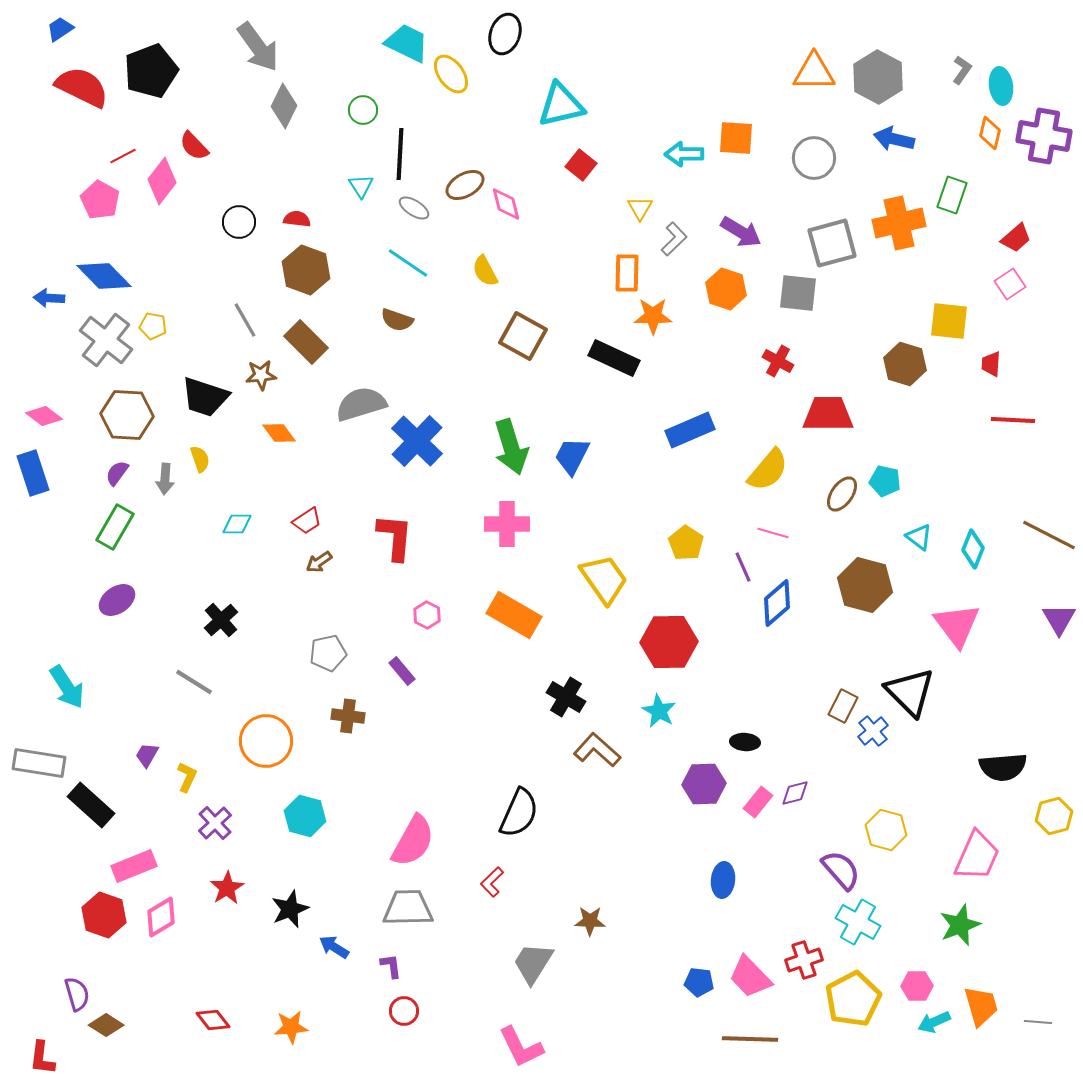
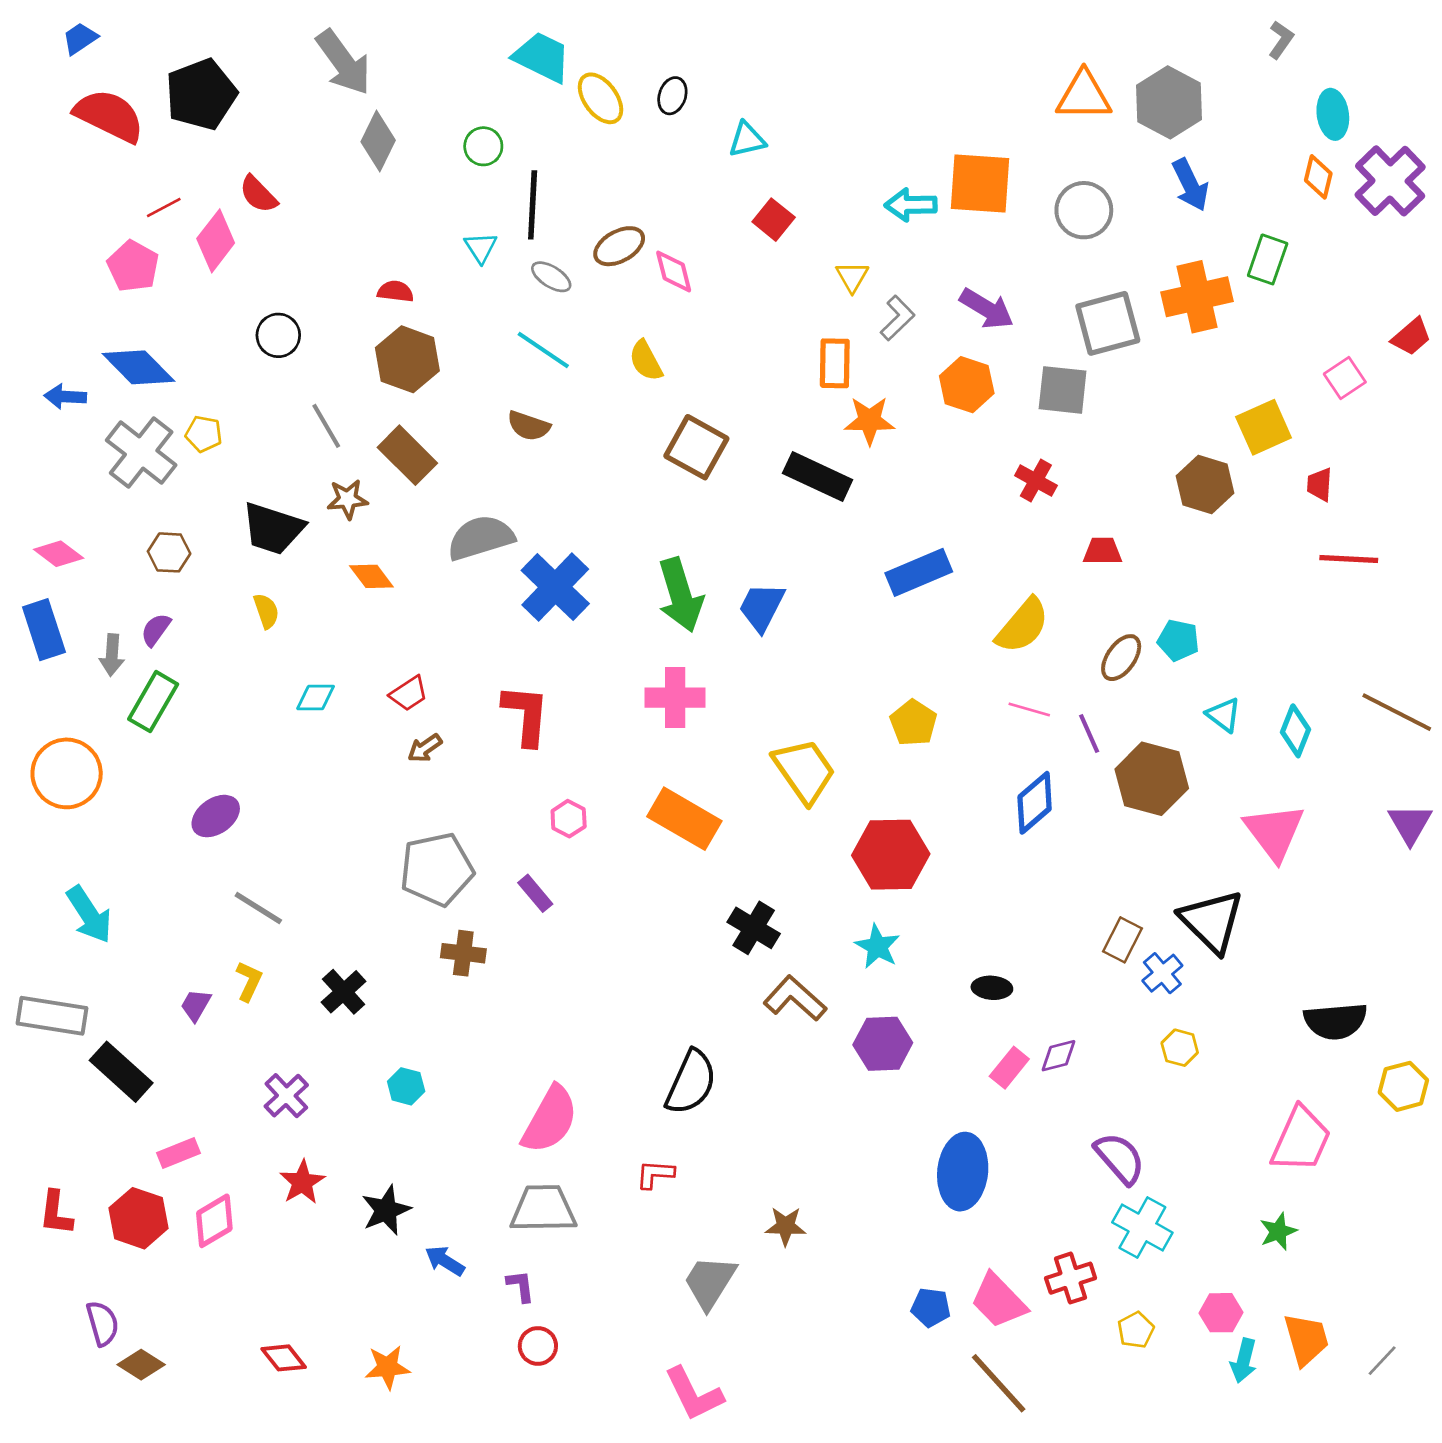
black ellipse: (505, 34) -> (672, 96), moved, size x0.7
gray L-shape: (962, 70) -> (1281, 40), moved
cyan triangle: (561, 105) -> (747, 140), size x0.6
purple cross: (1044, 136) -> (1390, 181), turned 36
orange square: (736, 138) -> (980, 184), size x1.4
blue arrow: (894, 139) -> (1190, 185), turned -129
black circle: (239, 222) -> (278, 335), moved
red trapezoid: (1016, 238) -> (1411, 337), moved
yellow square: (949, 321) -> (1264, 427), turned -30
red trapezoid: (828, 414) -> (1102, 551), size x0.6
brown hexagon: (127, 415) -> (169, 552), size x0.6
gray arrow: (165, 479) -> (112, 655), moved
purple line: (743, 567) -> (1089, 733), moved
purple ellipse: (117, 600) -> (216, 816), moved
black cross: (221, 620) -> (344, 992), moved
gray pentagon: (328, 653) -> (437, 869), size x1.5
orange circle: (266, 741) -> (67, 773), moved
yellow L-shape: (187, 777) -> (249, 981), moved
purple hexagon: (704, 784) -> (883, 1044), moved
cyan hexagon: (305, 816) -> (406, 1086), size x0.7
yellow hexagon: (886, 830) -> (1180, 1048), moved, size x0.7
pink rectangle: (134, 866) -> (178, 1153), size x0.7
blue ellipse: (723, 880) -> (963, 1172), size x1.6
red L-shape: (492, 882) -> (655, 1174), turned 48
green star: (960, 925) -> (1278, 1231), size x0.7
yellow pentagon: (853, 999) -> (1136, 1330), size x0.5
cyan arrow: (934, 1022) -> (1244, 1361), turned -52
gray line: (1038, 1022) -> (1382, 1361), turned -52
brown line: (750, 1039) -> (999, 1383), turned 46
red L-shape: (42, 1058) -> (56, 1213), moved

